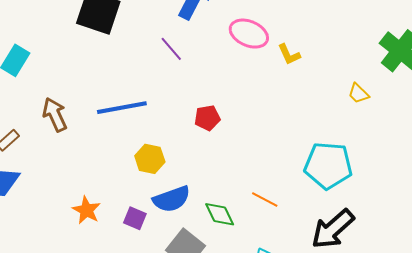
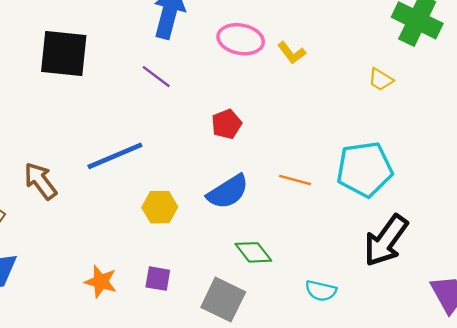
red pentagon: (207, 118) -> (227, 124), moved
blue semicircle: (172, 199) -> (228, 192), moved
orange line: (265, 199) -> (295, 180), moved

